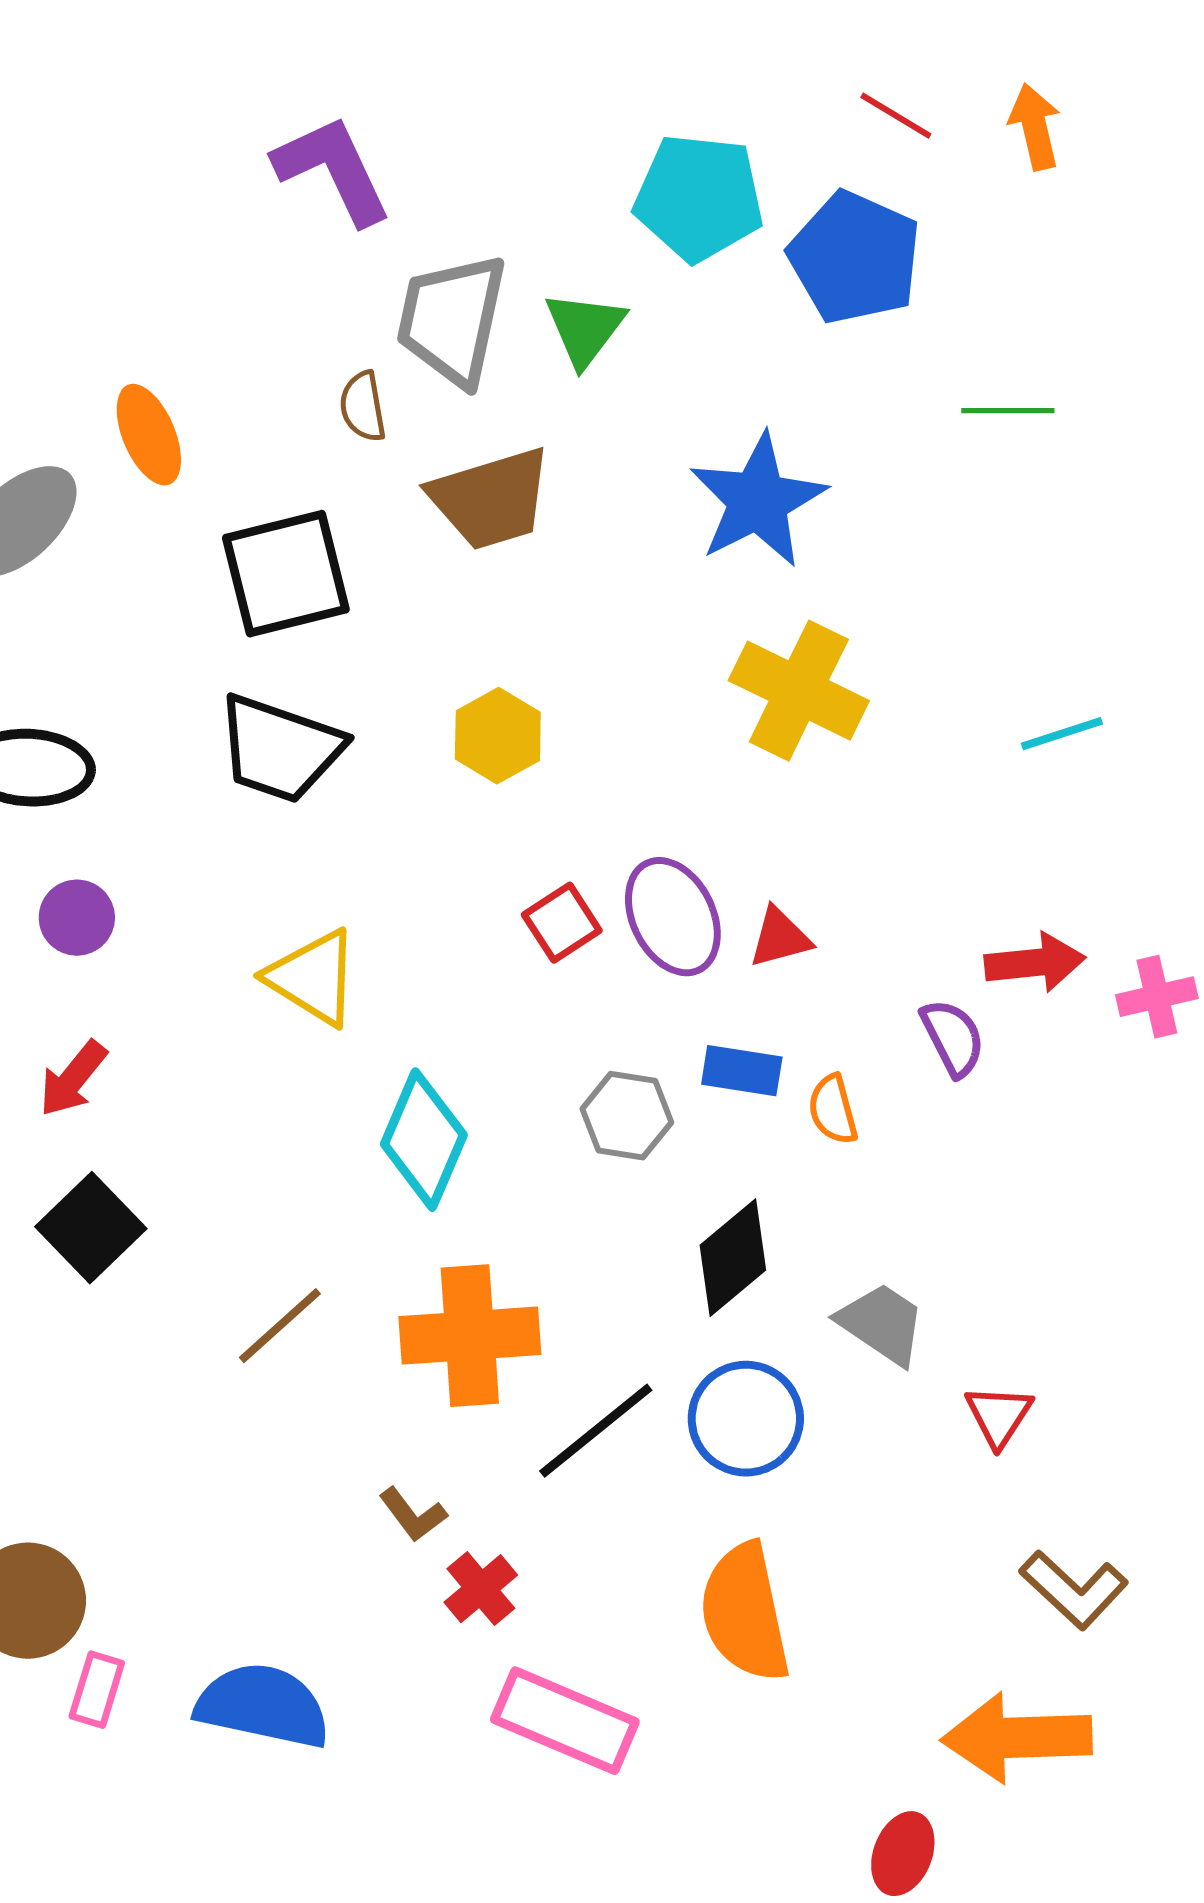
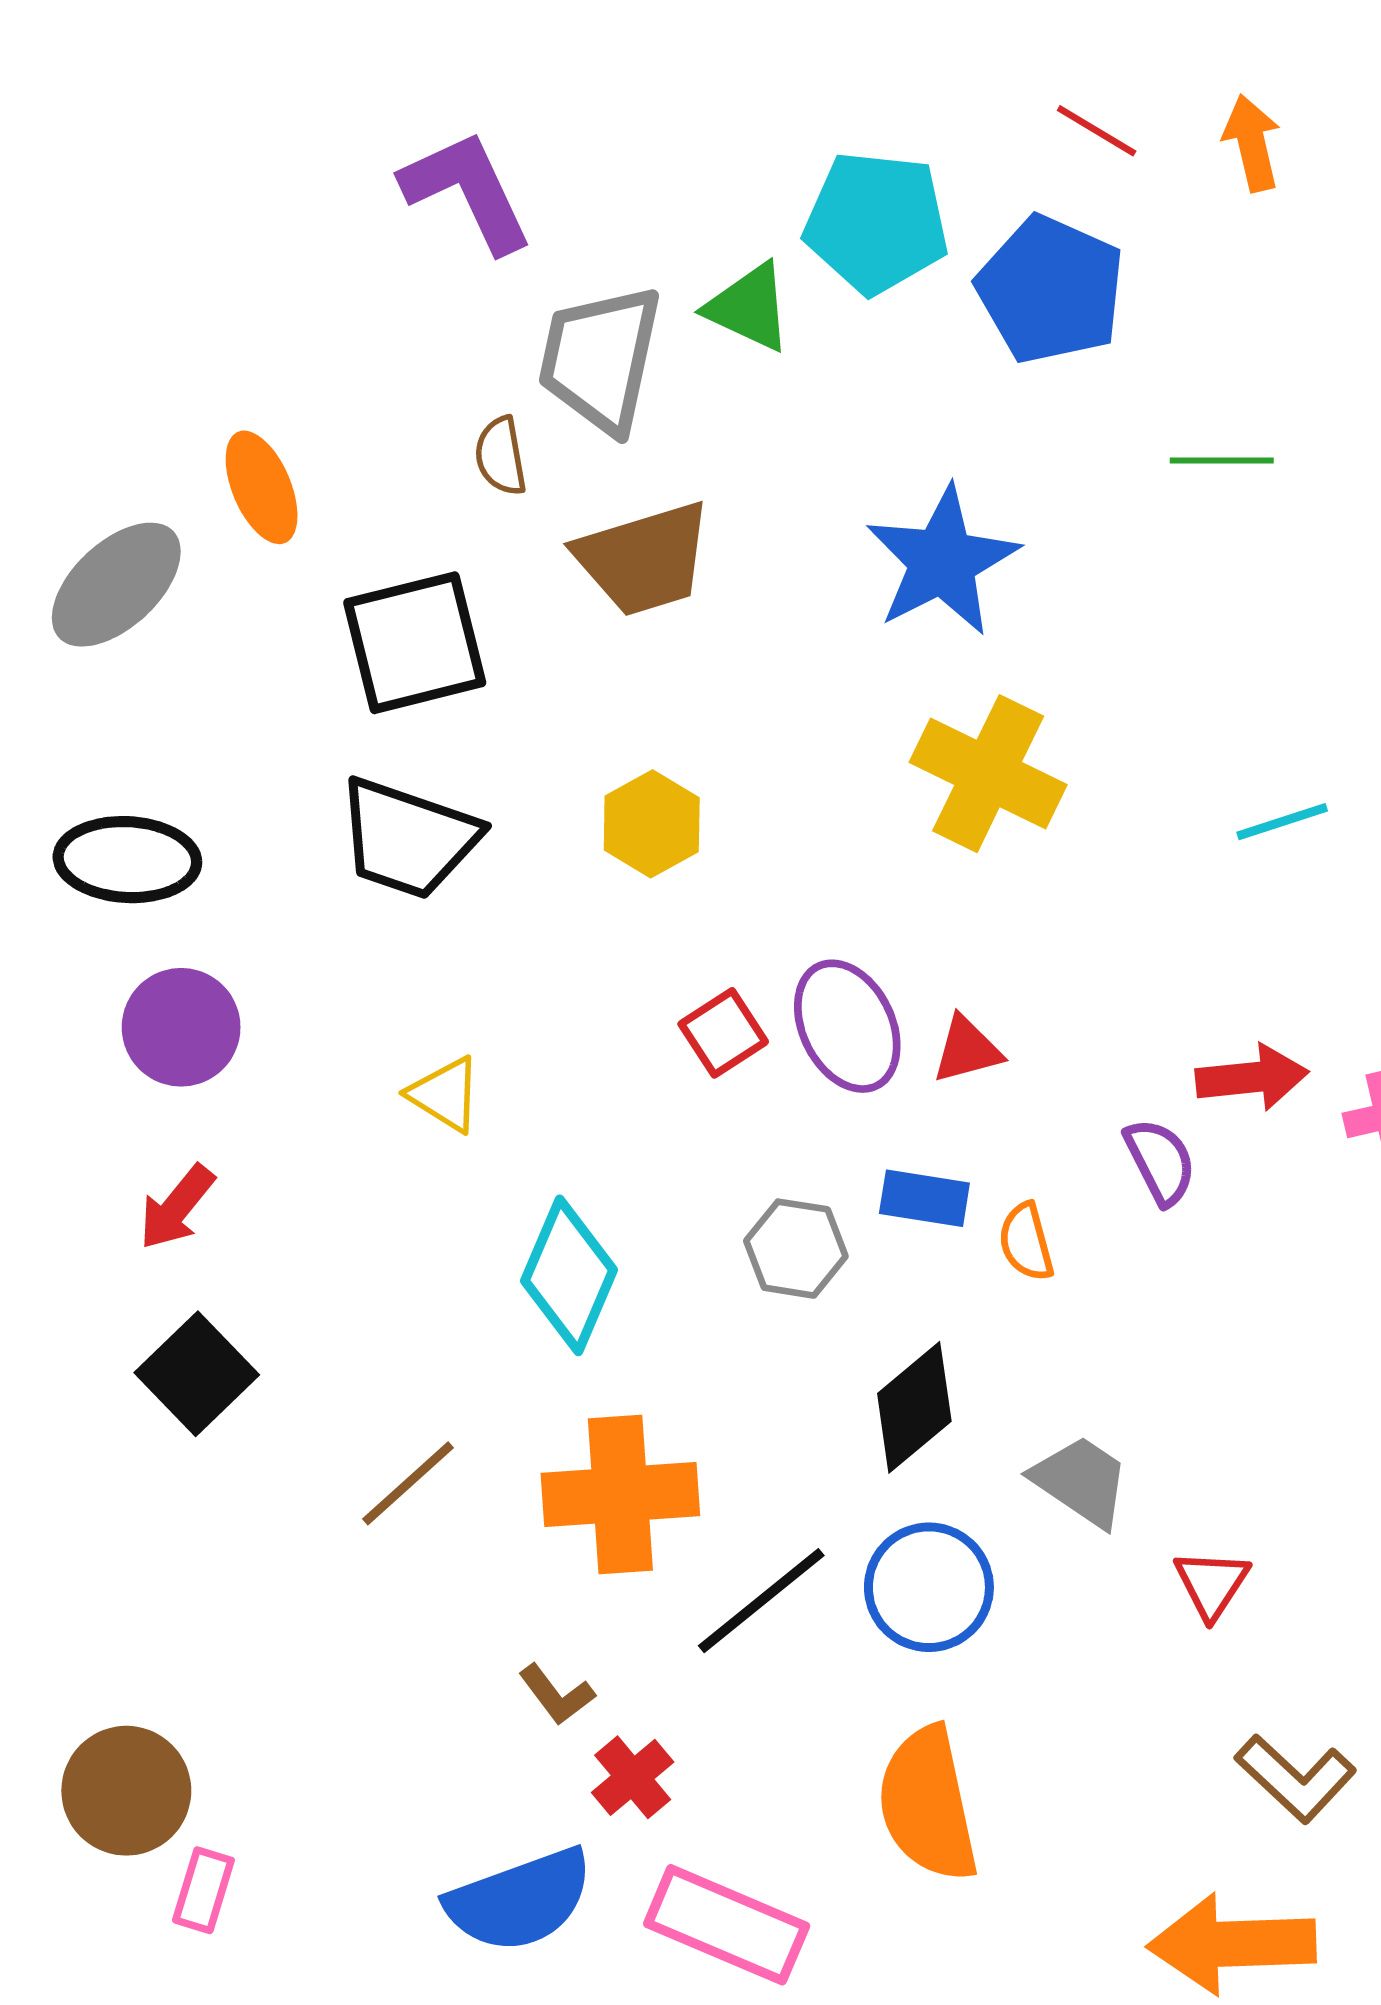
green triangle: (585, 329) -> (749, 307), moved, turned -42
purple circle: (77, 918) -> (181, 1027), size x1.4
yellow triangle: (313, 978) -> (445, 1094), size x0.7
blue semicircle: (263, 1706) -> (520, 1900), moved, turned 148

